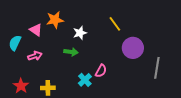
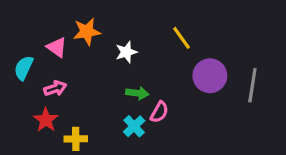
green arrow: (71, 52) -> (137, 93), moved
gray line: (157, 68) -> (252, 85), moved
red star: (21, 86) -> (46, 120), moved

